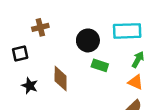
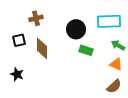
green arrow: (138, 59) -> (118, 45), turned -88
brown diamond: (61, 79) -> (42, 48), moved
black star: (30, 86) -> (17, 74), moved

